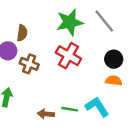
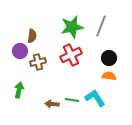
gray line: (104, 21) -> (101, 26), turned 60
red cross: (68, 56) -> (71, 55), turned 35
brown cross: (29, 64) -> (38, 62), turned -35

